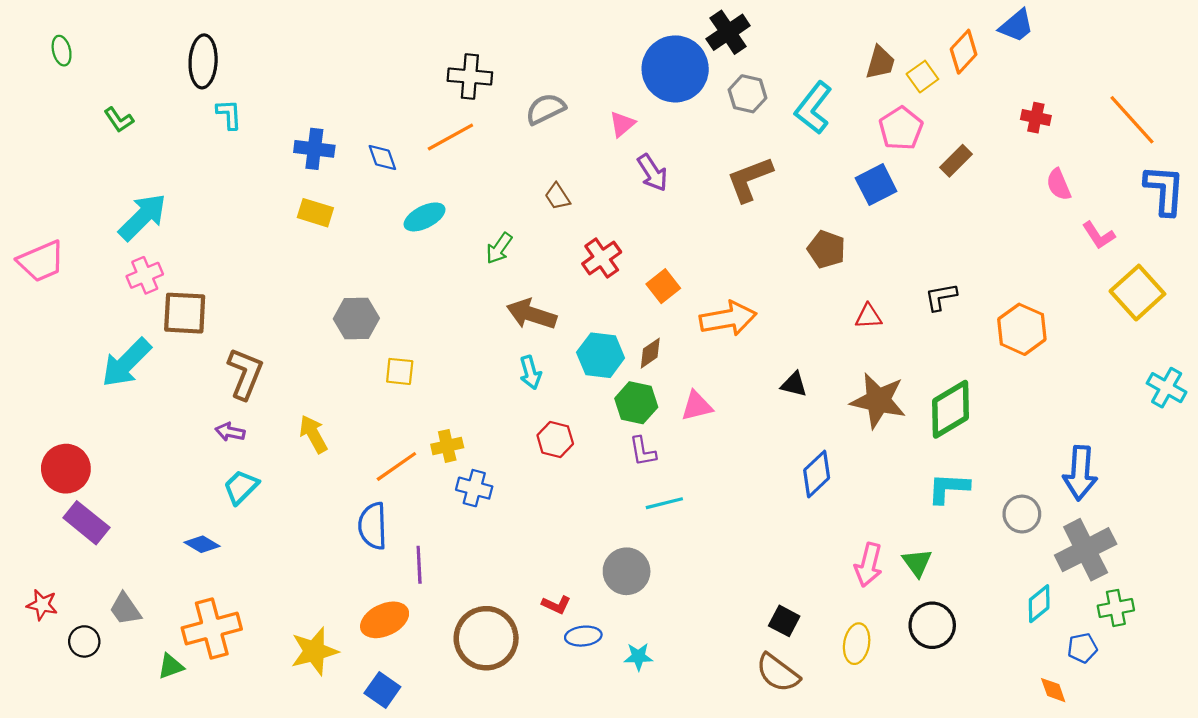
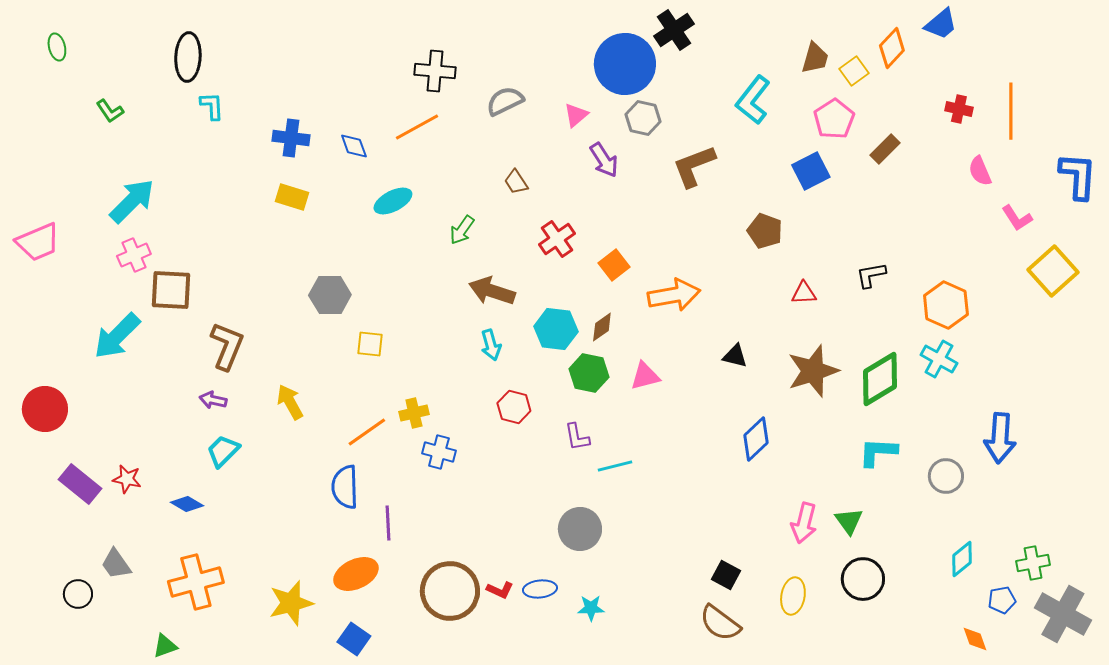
gray hexagon: (747, 94) -> (643, 118), moved
orange line: (1132, 120) -> (1011, 111), moved, turned 42
cyan cross: (1167, 388) -> (939, 359), moved
brown star: (878, 401) -> (813, 371), turned -30
purple L-shape: (643, 451) -> (577, 437), moved
red circle: (66, 469) -> (45, 409), moved
gray cross: (1086, 550) -> (1063, 614), moved, turned -34
red star: (42, 605) -> (127, 479), moved
red L-shape: (556, 605) -> (500, 590), moved
green triangle: (171, 666) -> (165, 646), moved

